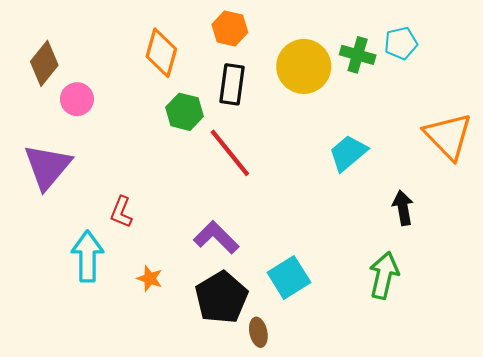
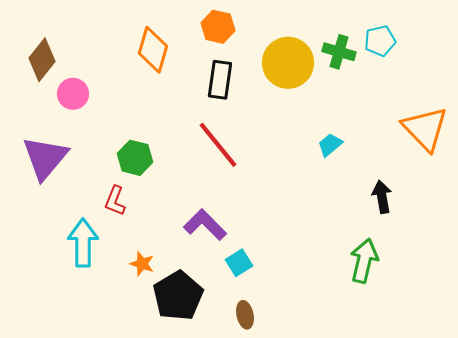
green hexagon: (185, 112) -> (135, 158), moved
cyan trapezoid: (348, 153) -> (330, 145), size x0.7
cyan square: (289, 277) -> (239, 263), moved, size x0.7
black pentagon: (221, 297) -> (178, 296), moved

